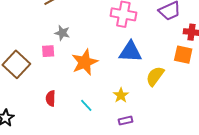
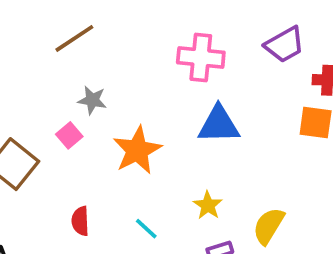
pink square: (48, 51) -> (69, 135), turned -32
yellow semicircle: (155, 76) -> (269, 226), moved

